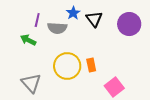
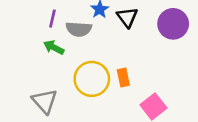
green arrow: (28, 40) -> (54, 47), moved

